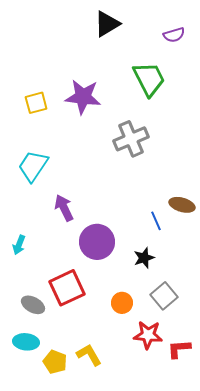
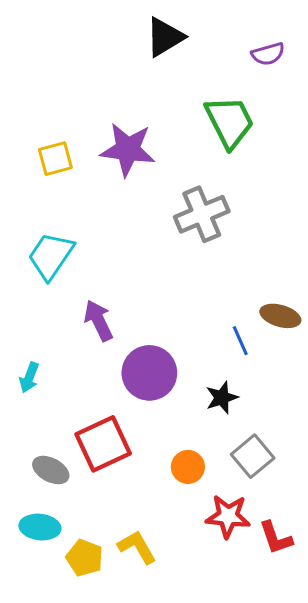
red L-shape: (179, 349) -> (276, 538), turned -105

